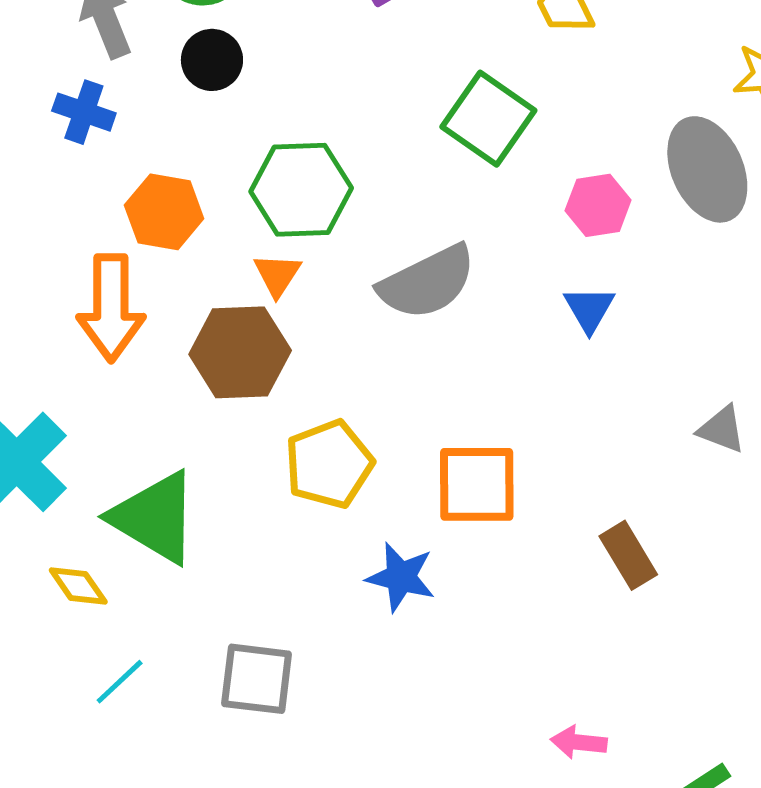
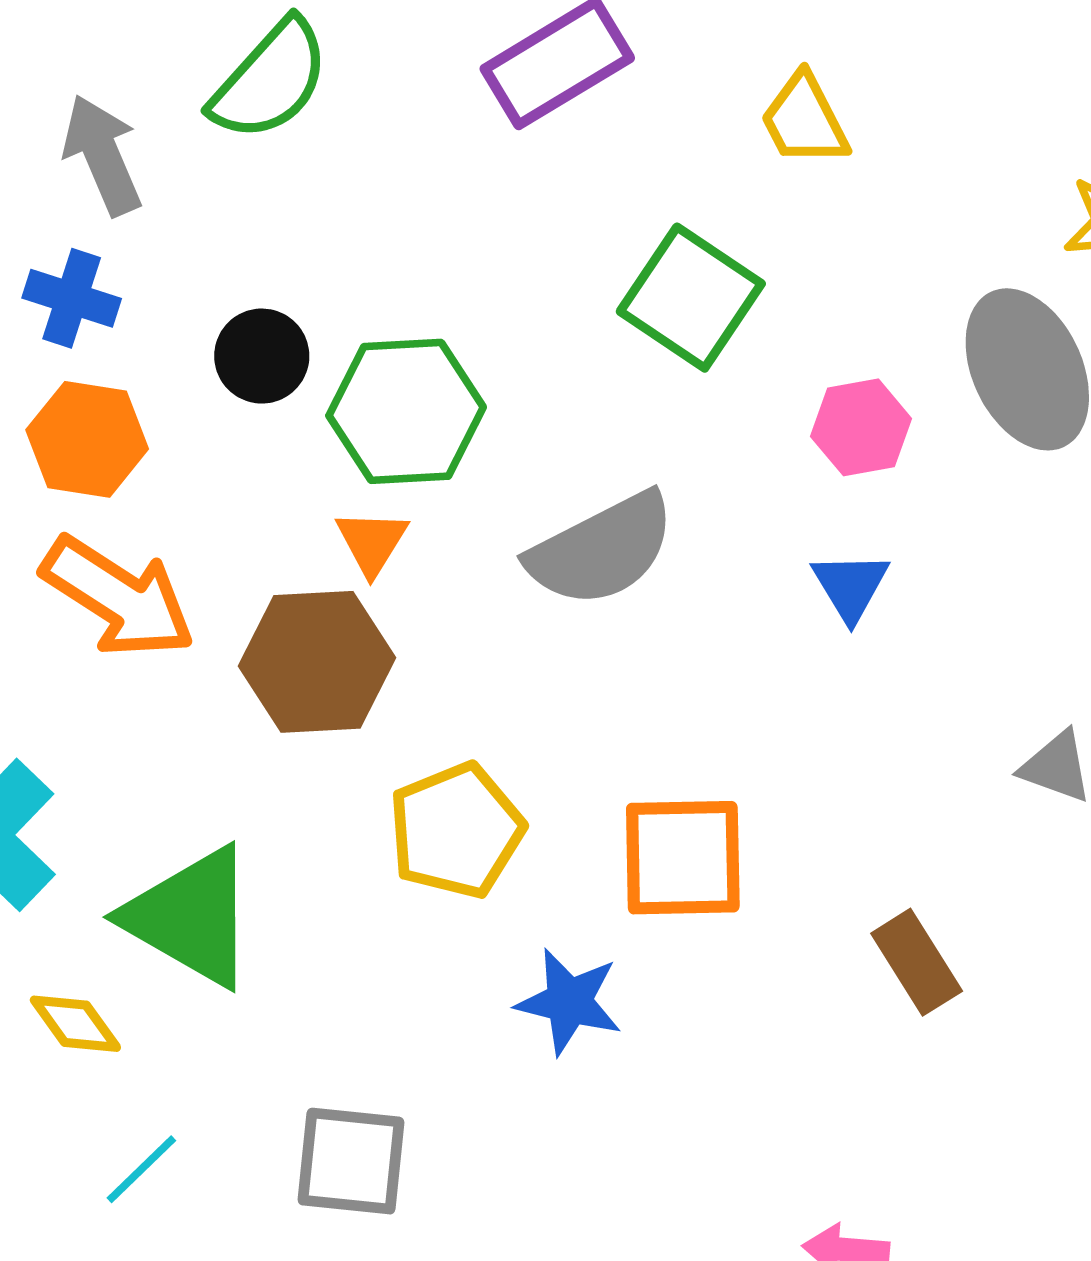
black circle: (212, 60) -> (262, 356), moved
orange hexagon: (164, 212) -> (87, 439), moved
orange arrow: (111, 308) -> (118, 597), turned -56

